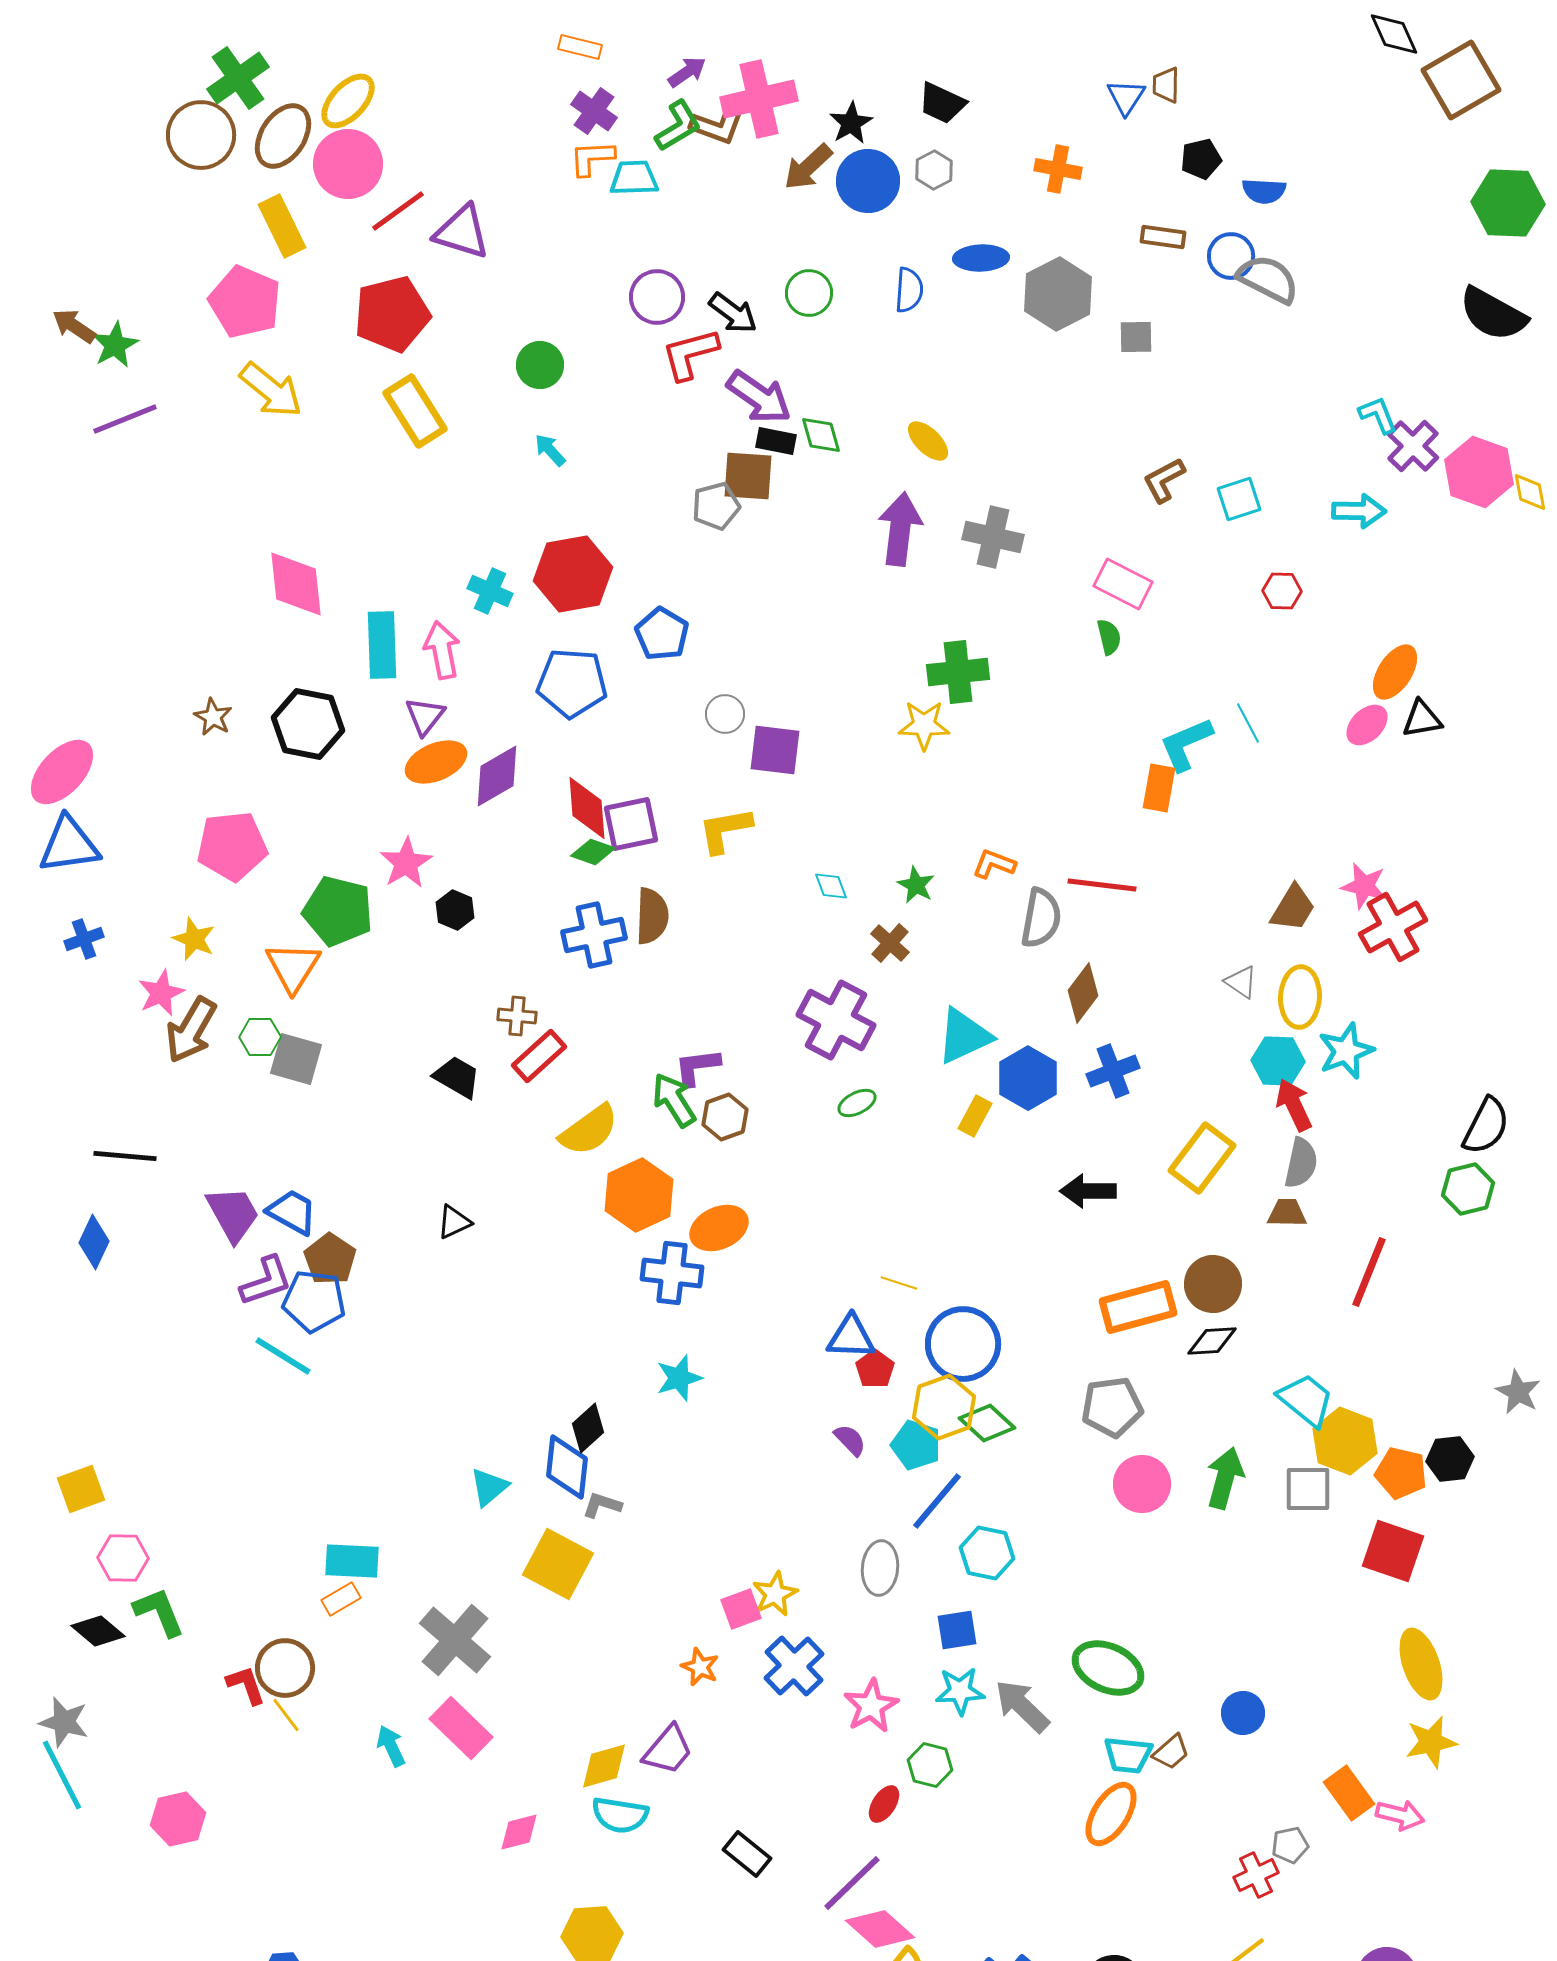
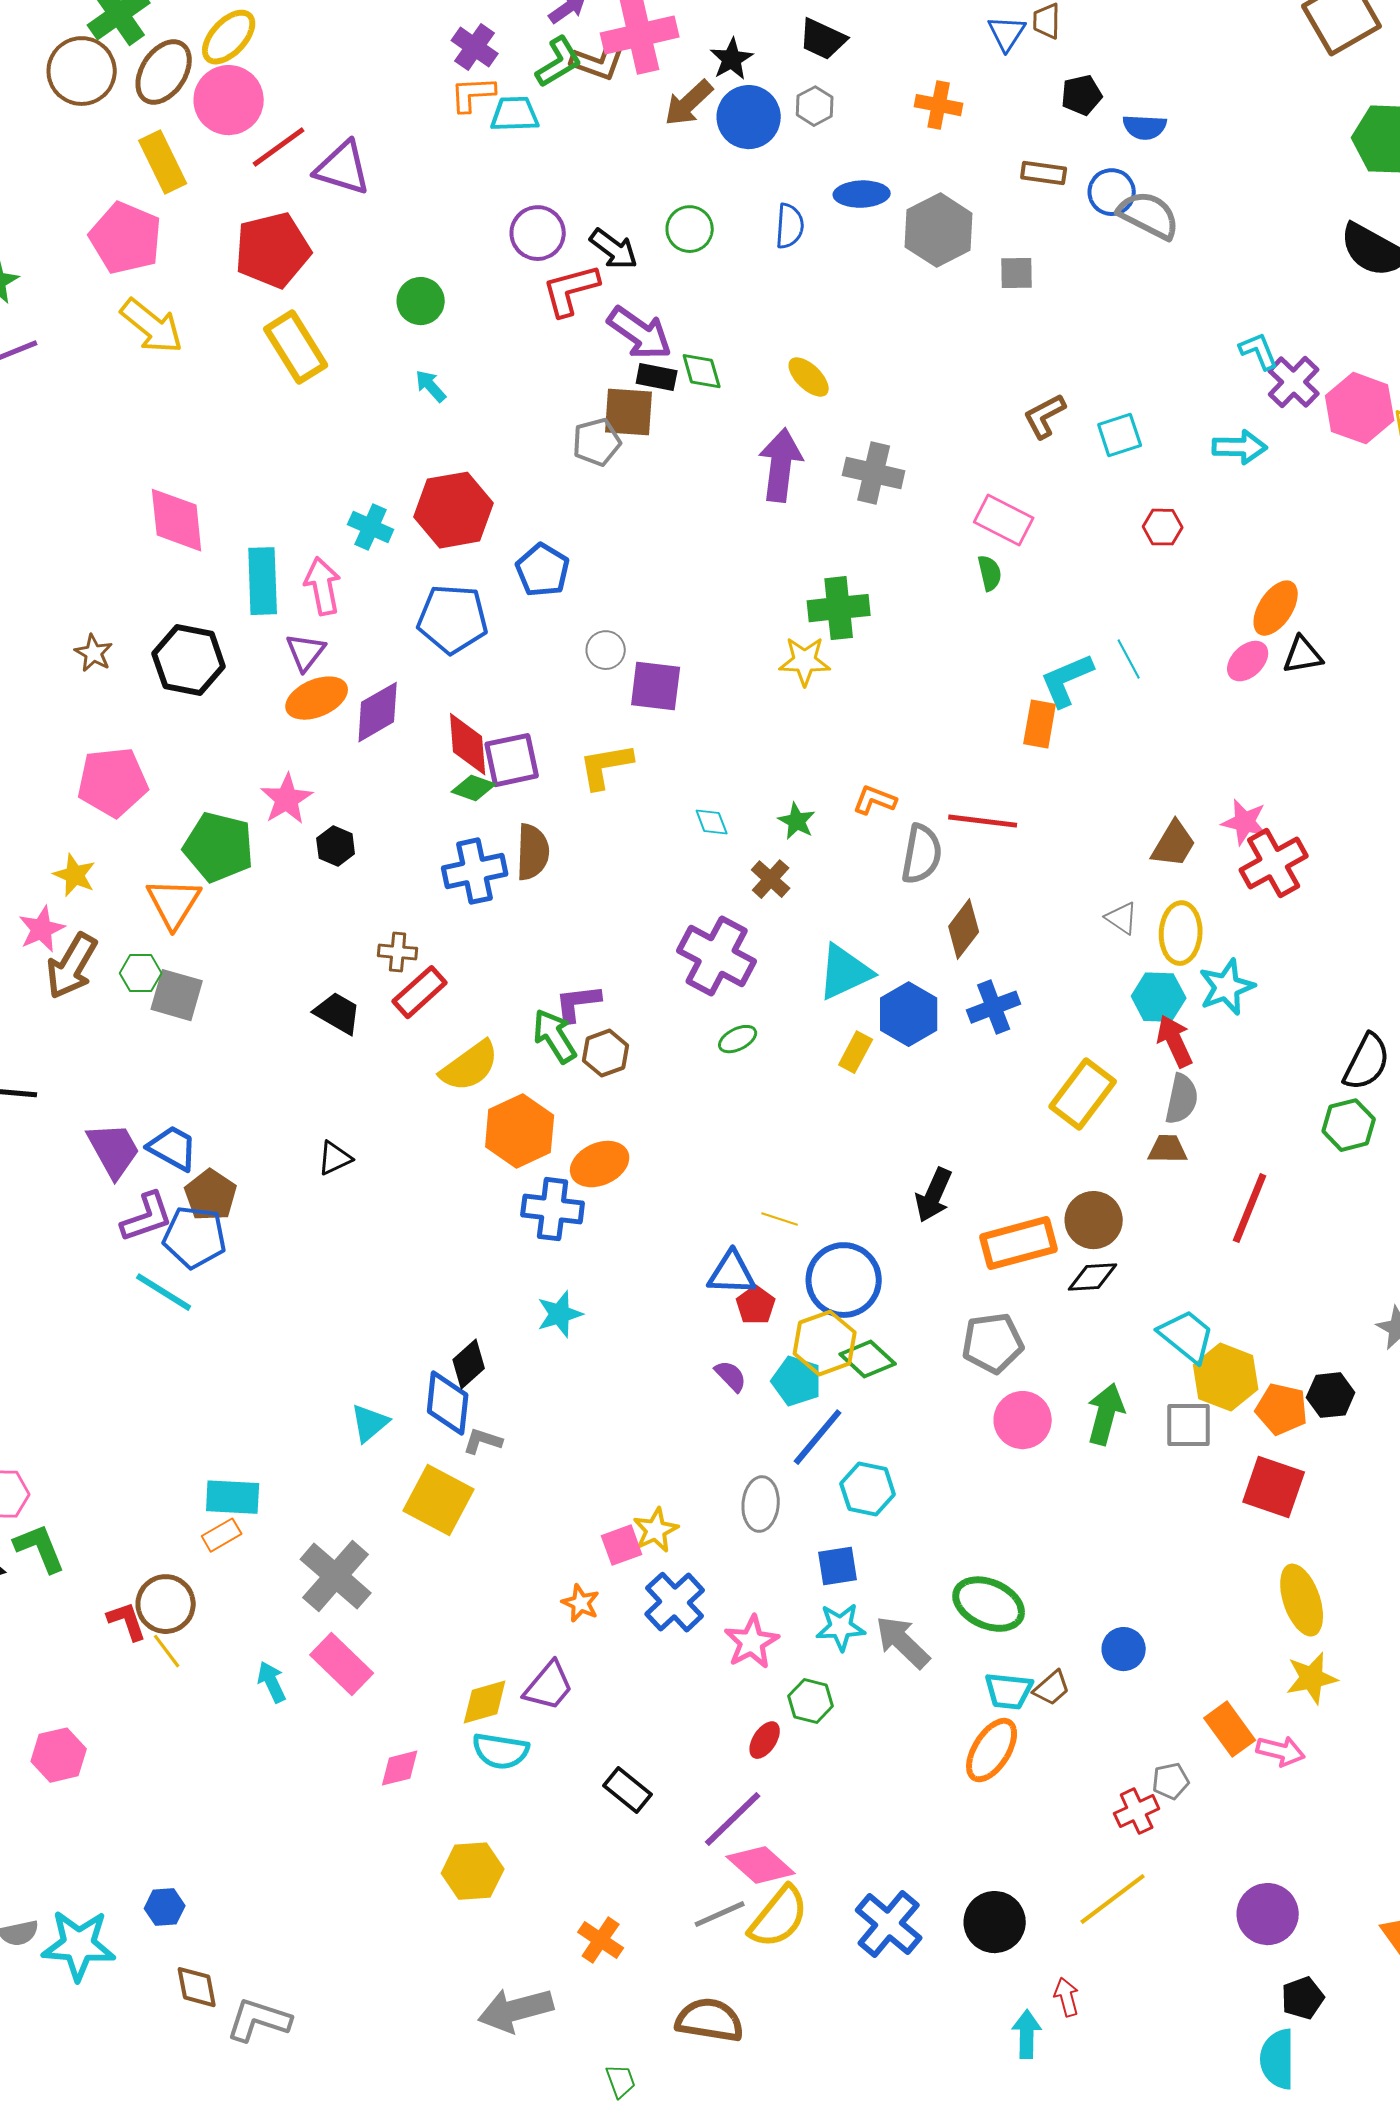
black arrow: (1088, 1191) -> (934, 1195), moved, turned -66

